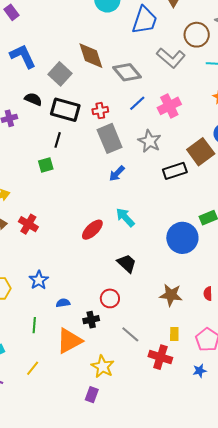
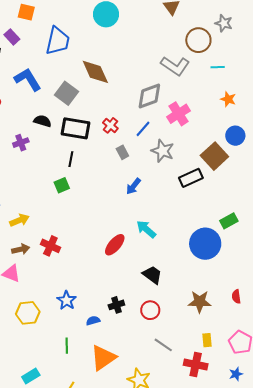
blue trapezoid: (145, 20) -> (58, 41), moved
gray diamond: (127, 72) -> (149, 96), moved, turned -64
blue line: (137, 103) -> (143, 129), moved
red cross: (100, 111) -> (110, 125), turned -35
gray rectangle: (110, 138) -> (122, 152), size x0.5
red circle: (110, 298) -> (150, 310), moved
black cross: (91, 320) -> (116, 305), moved

